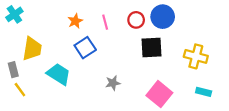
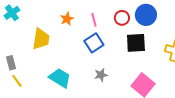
blue square: (85, 48) -> (94, 43), moved
yellow trapezoid: (32, 49) -> (41, 39), moved
cyan trapezoid: (59, 74) -> (60, 78), moved

